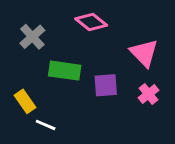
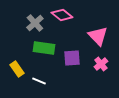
gray cross: (32, 37) -> (35, 23), moved
white line: (46, 125) -> (39, 81), moved

